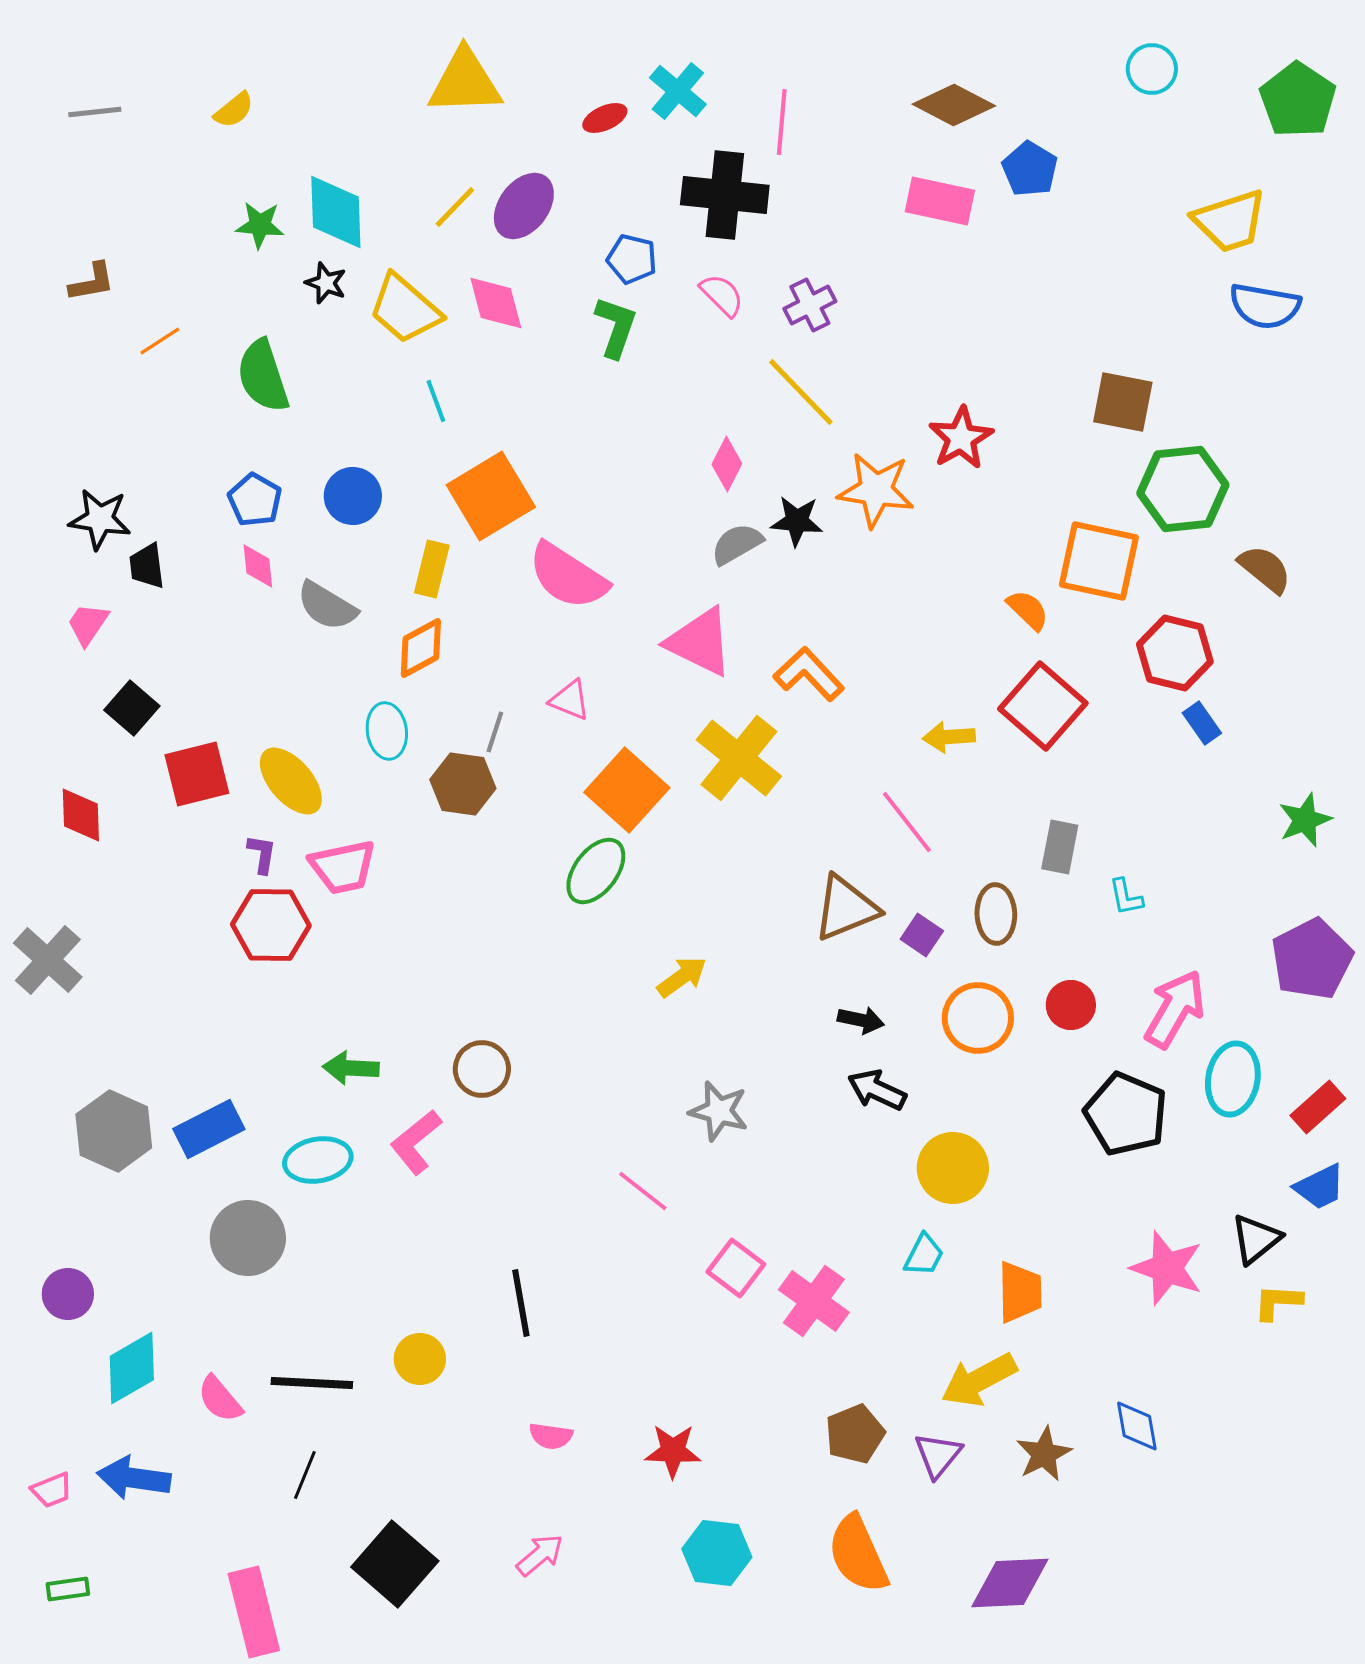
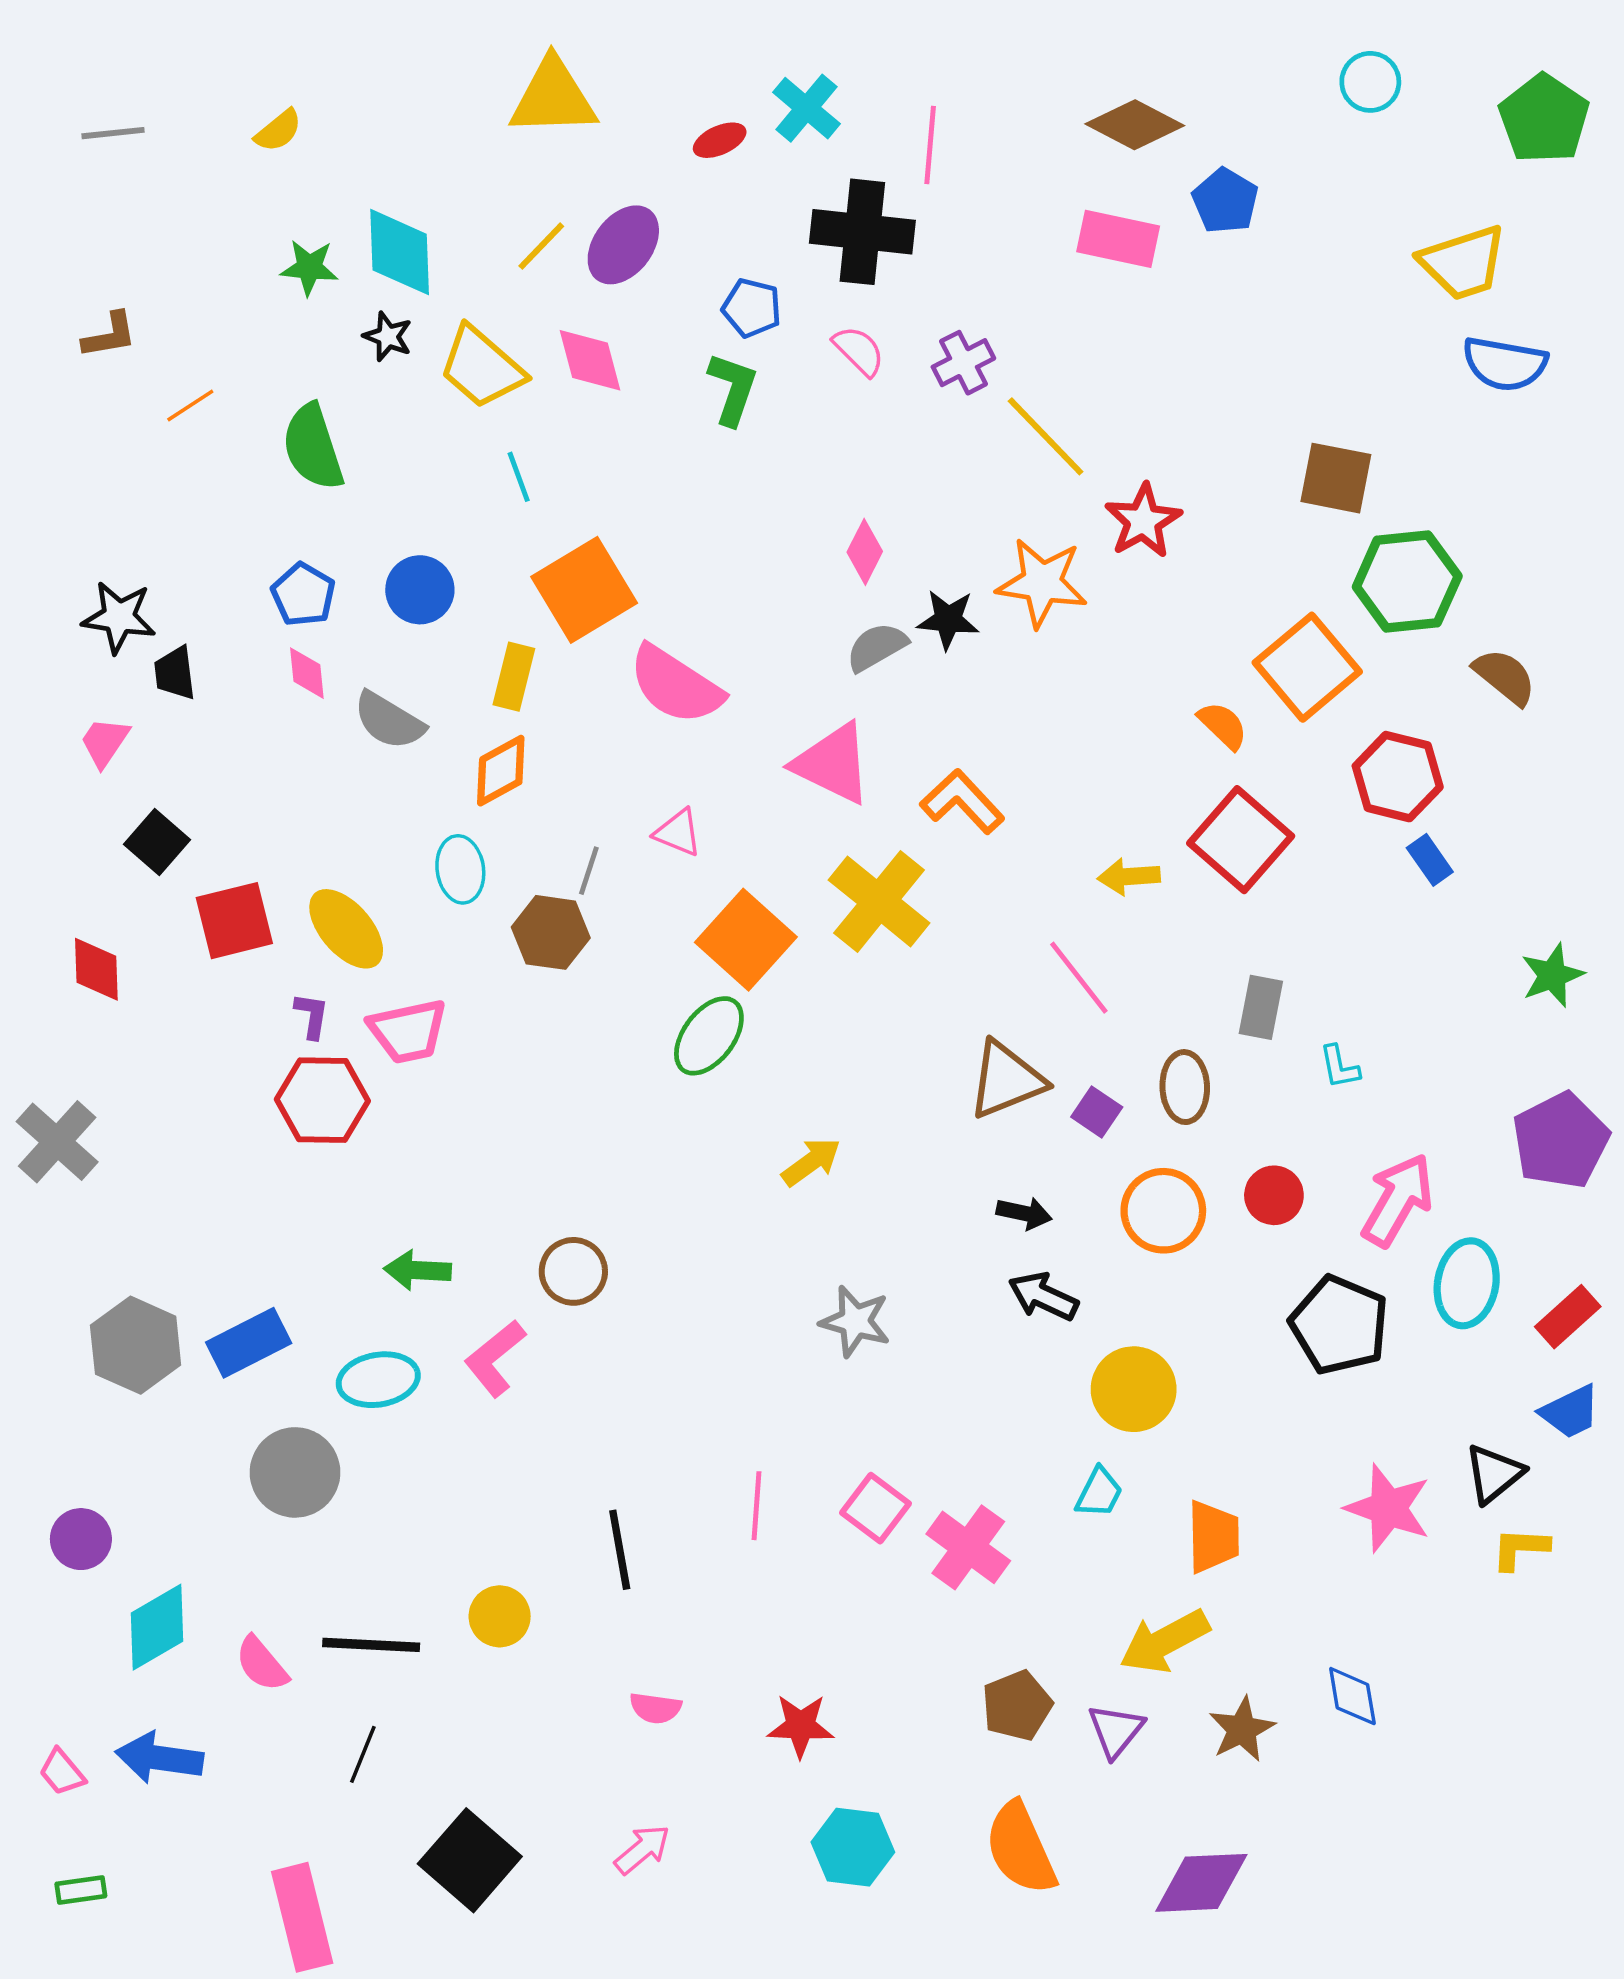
yellow line: (801, 392) -> (1046, 436), moved
orange square: (1099, 561) -> (1307, 667), turned 38
pink line: (643, 1191) -> (757, 1506), moved, turned 56
pink trapezoid: (52, 1490) -> (62, 1772), turned 72

